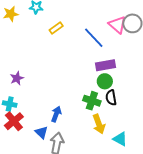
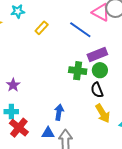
black semicircle: (111, 98) -> (97, 90), moved
green cross: (92, 101) -> (78, 71), moved
blue triangle: (41, 132) -> (48, 133), turned -32

